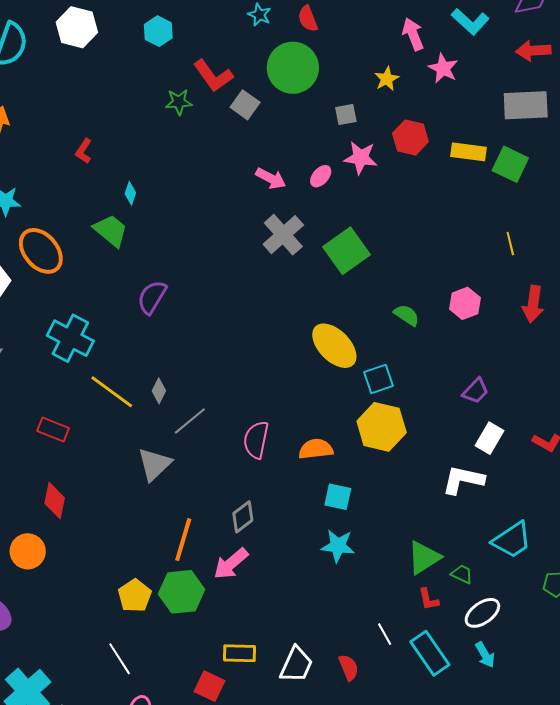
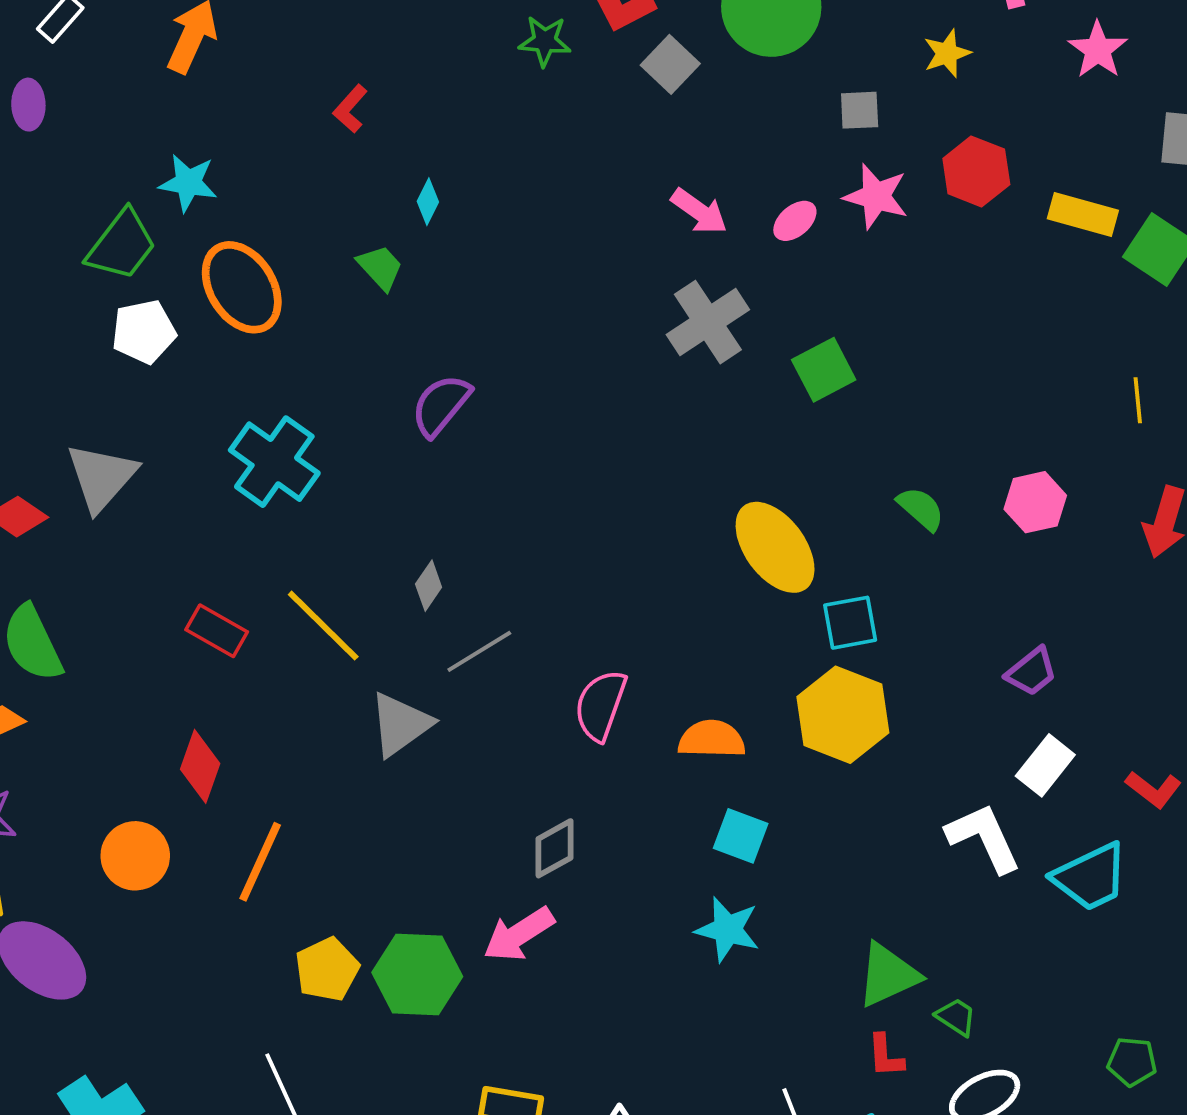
pink star: (443, 68) -> (1098, 50), moved
green trapezoid: (111, 230) -> (380, 267), size x0.7
green square: (346, 251) -> (824, 370), size x0.7
yellow line: (112, 392) -> (323, 626), moved
white L-shape: (463, 480) -> (984, 838), turned 45
orange line: (183, 540) -> (260, 862), moved
cyan trapezoid: (512, 540) -> (1091, 877), moved

